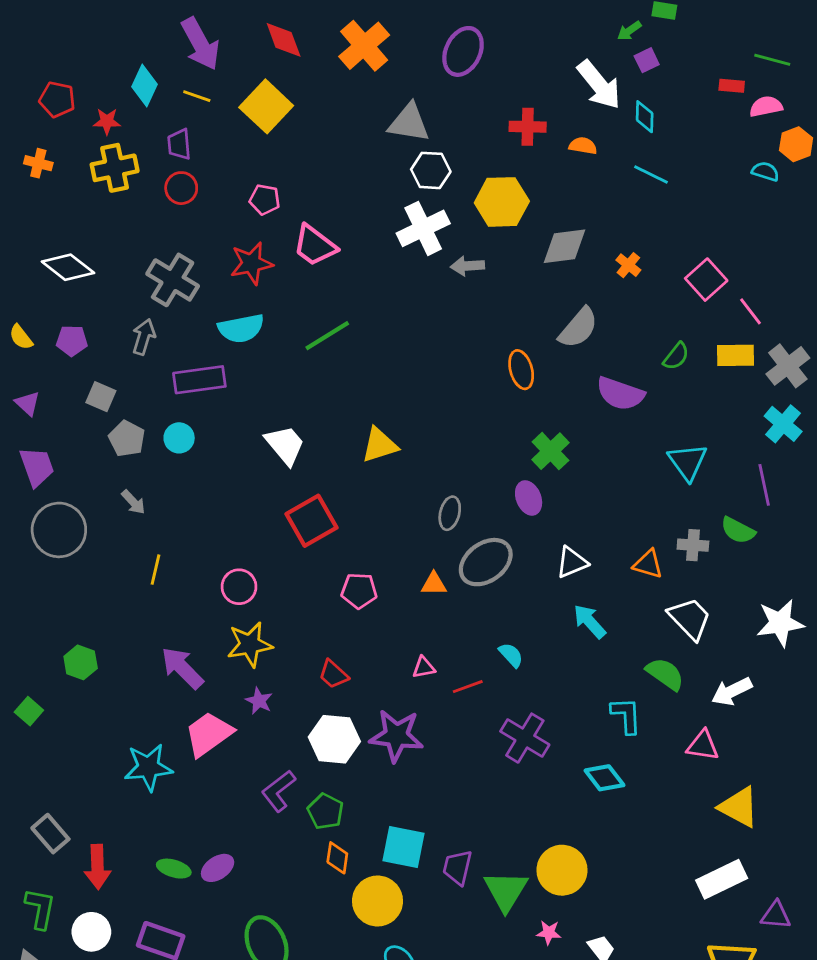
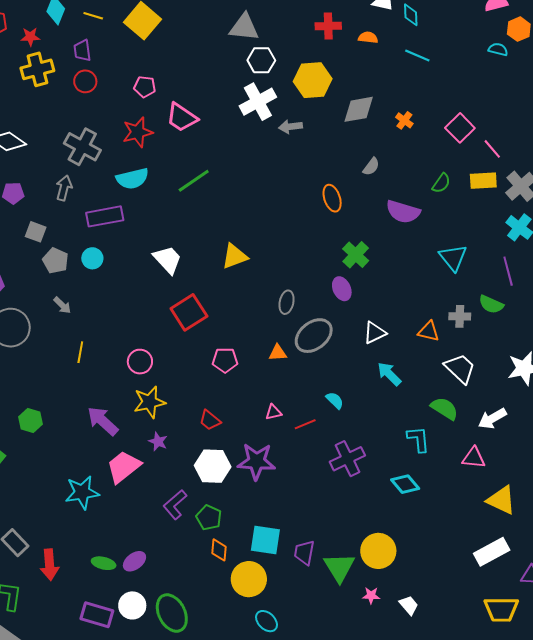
gray semicircle: (578, 328) -> (371, 167), size x0.6
purple cross: (525, 738) -> (347, 459), turned 36
white circle: (91, 932) -> (132, 605), moved

